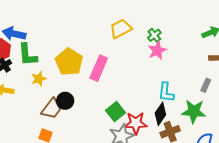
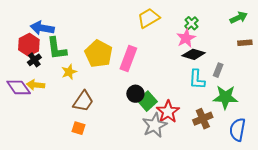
green cross: (154, 35) -> (191, 23), moved
gray rectangle: (206, 85) -> (218, 70), moved
black circle: (65, 101) -> (135, 94), moved
black diamond: (160, 114) -> (194, 54), moved, turned 75
red star: (136, 123) -> (168, 112), turned -30

